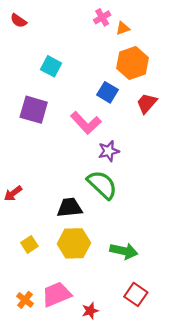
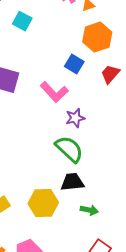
cyan square: (51, 66) -> (22, 21), moved
black trapezoid: (70, 208) -> (72, 182), moved
green arrow: (124, 251) -> (89, 210), size x0.7

